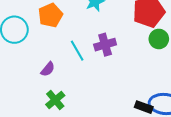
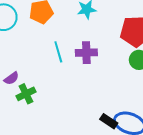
purple semicircle: (48, 69) -> (11, 78), moved

